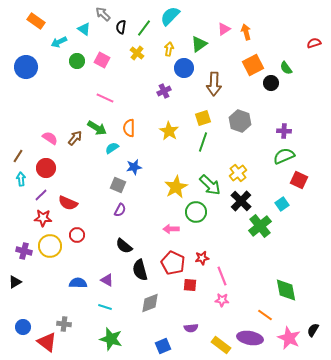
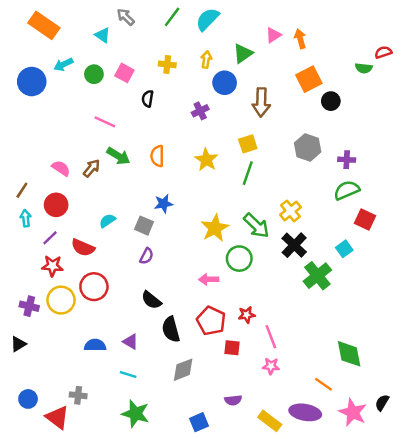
orange rectangle: (36, 21) -> (44, 25), size x1.4
black semicircle: (121, 27) -> (148, 99), moved
green line: (144, 28) -> (172, 17), moved
cyan arrow: (59, 42) -> (63, 64), moved
yellow cross: (137, 53) -> (167, 64), turned -32
green semicircle: (286, 68) -> (364, 68), moved, turned -48
pink line: (105, 98) -> (105, 122), moved
gray hexagon: (240, 121) -> (308, 147), moved
cyan semicircle: (112, 148) -> (107, 221), moved
red circle: (77, 235) -> (94, 287), size x1.5

